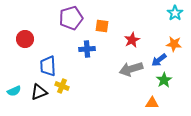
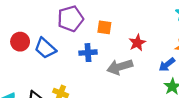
blue trapezoid: (48, 66) -> (45, 48), moved, turned -45
gray arrow: (131, 69) -> (120, 67), moved

